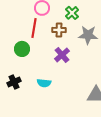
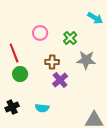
red line: (34, 28) -> (14, 53), moved, turned -30
brown cross: (59, 30) -> (52, 62), moved

